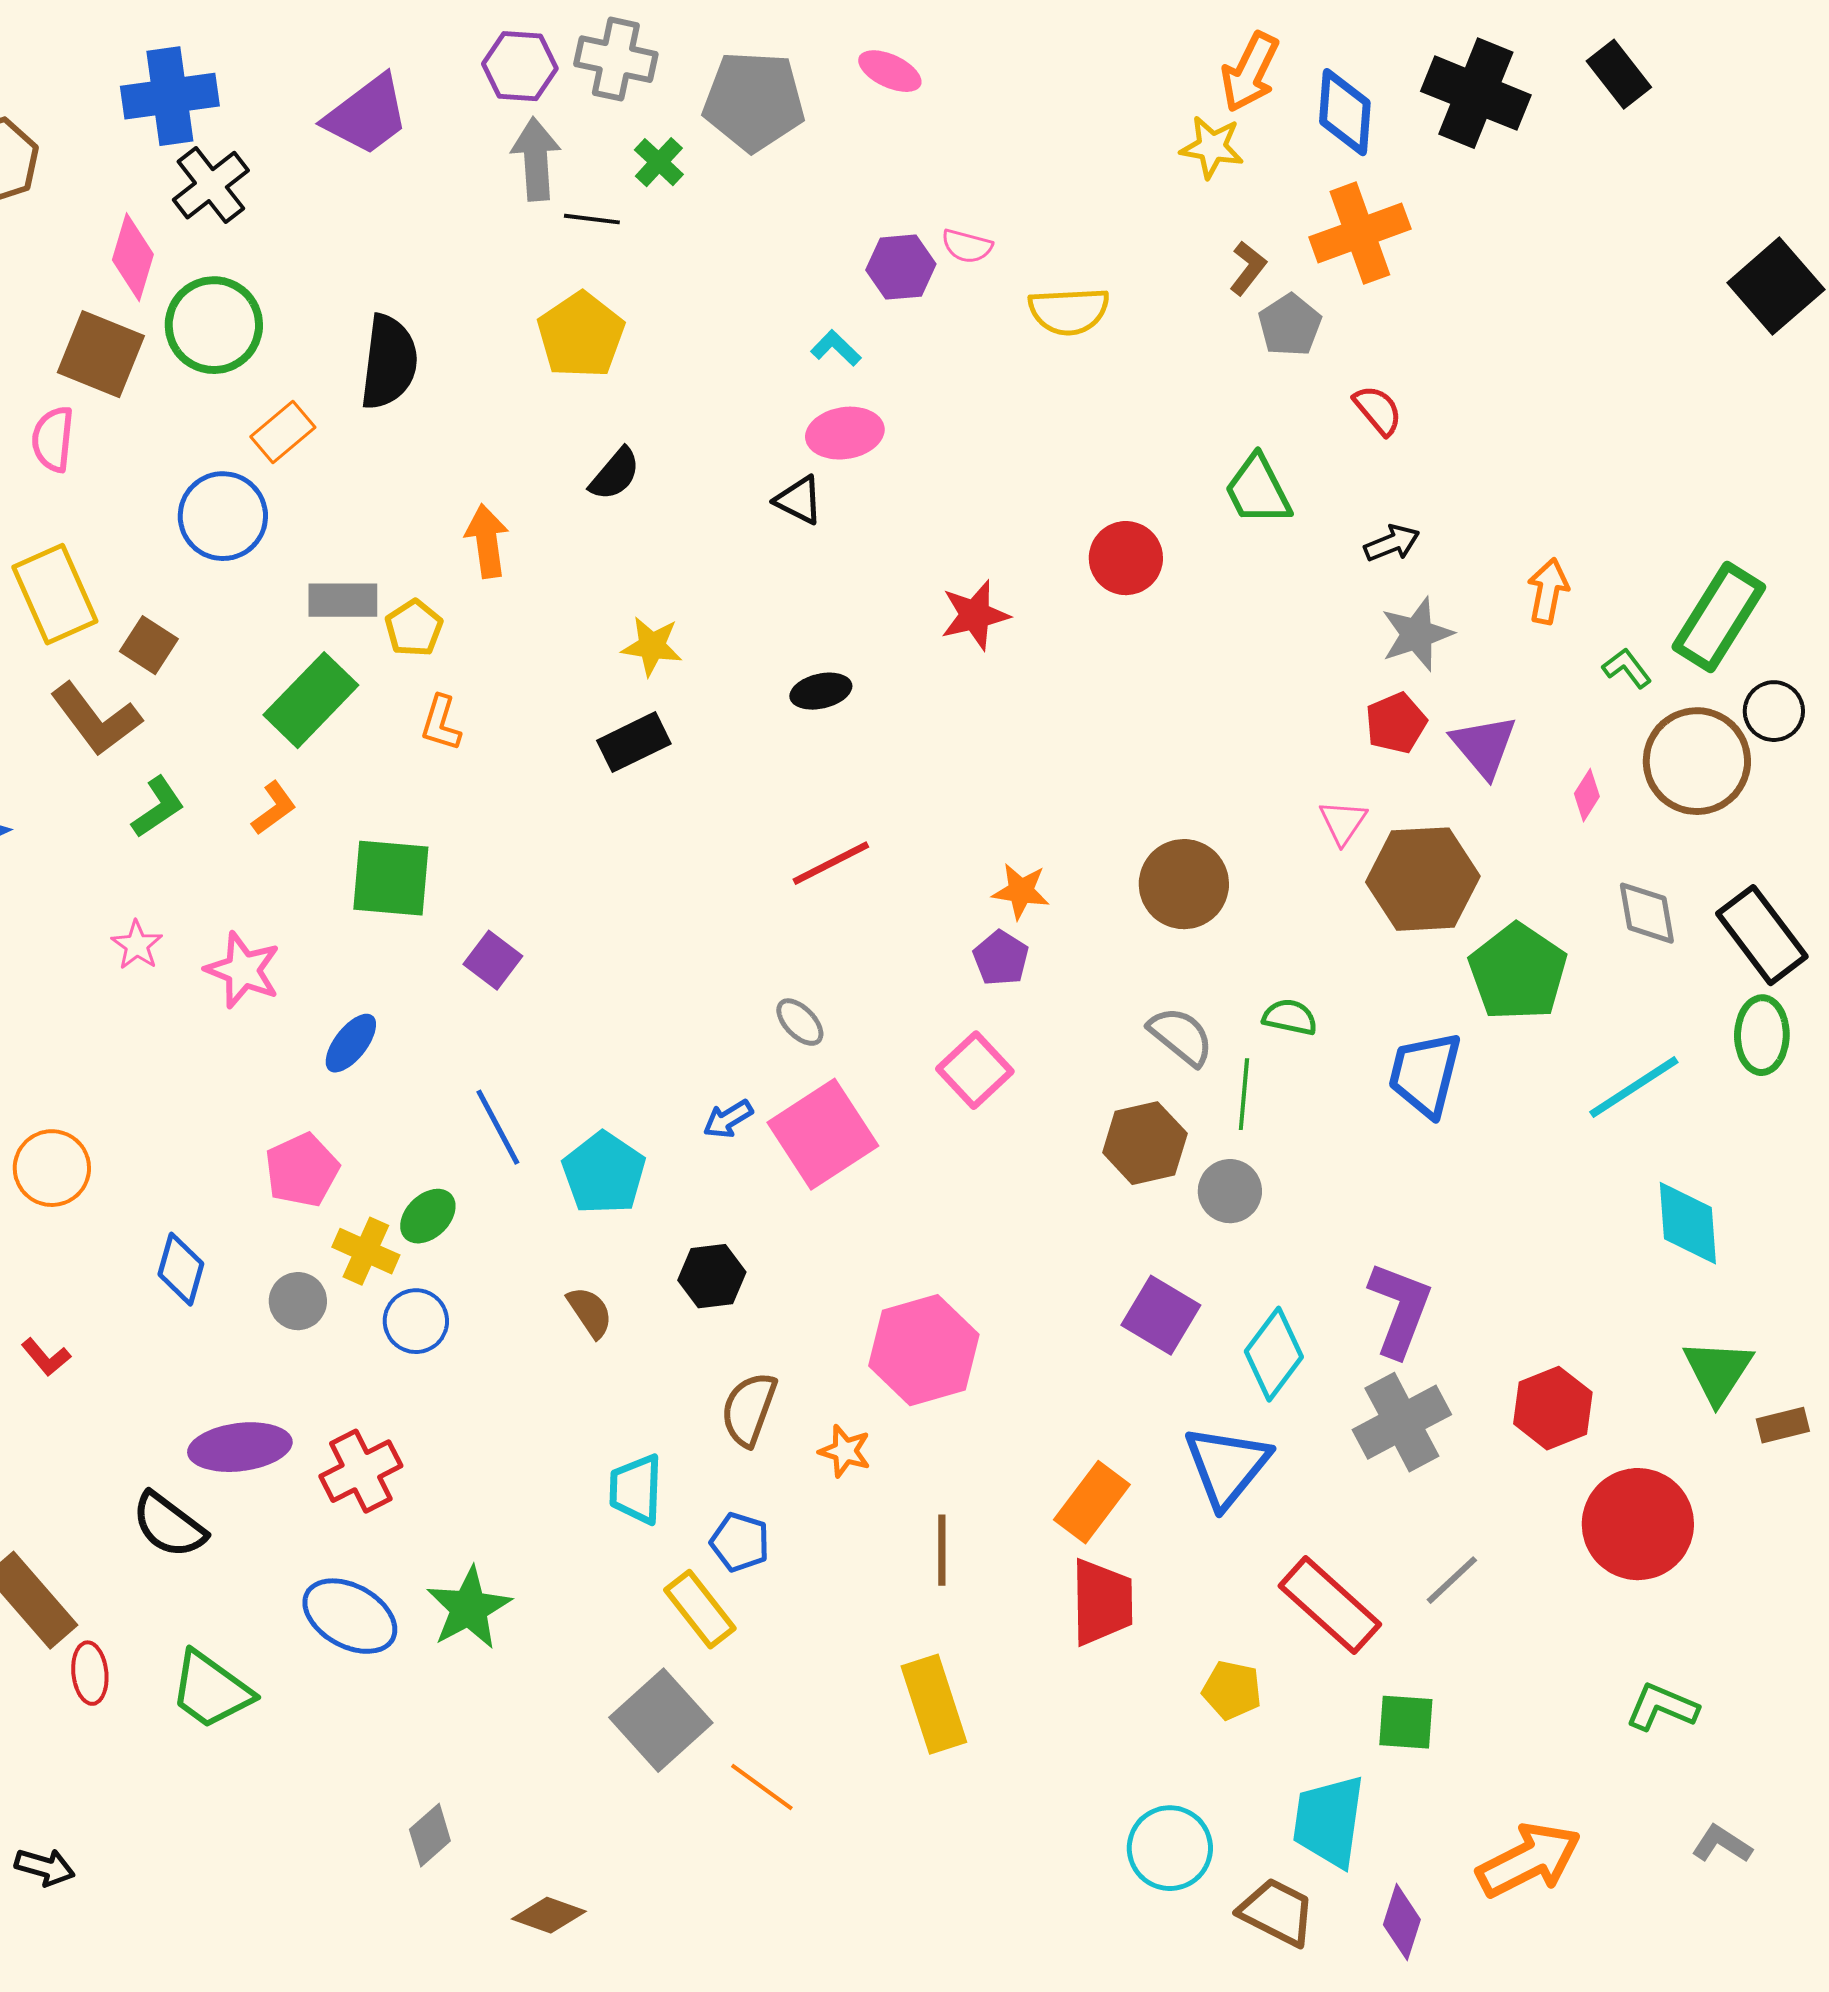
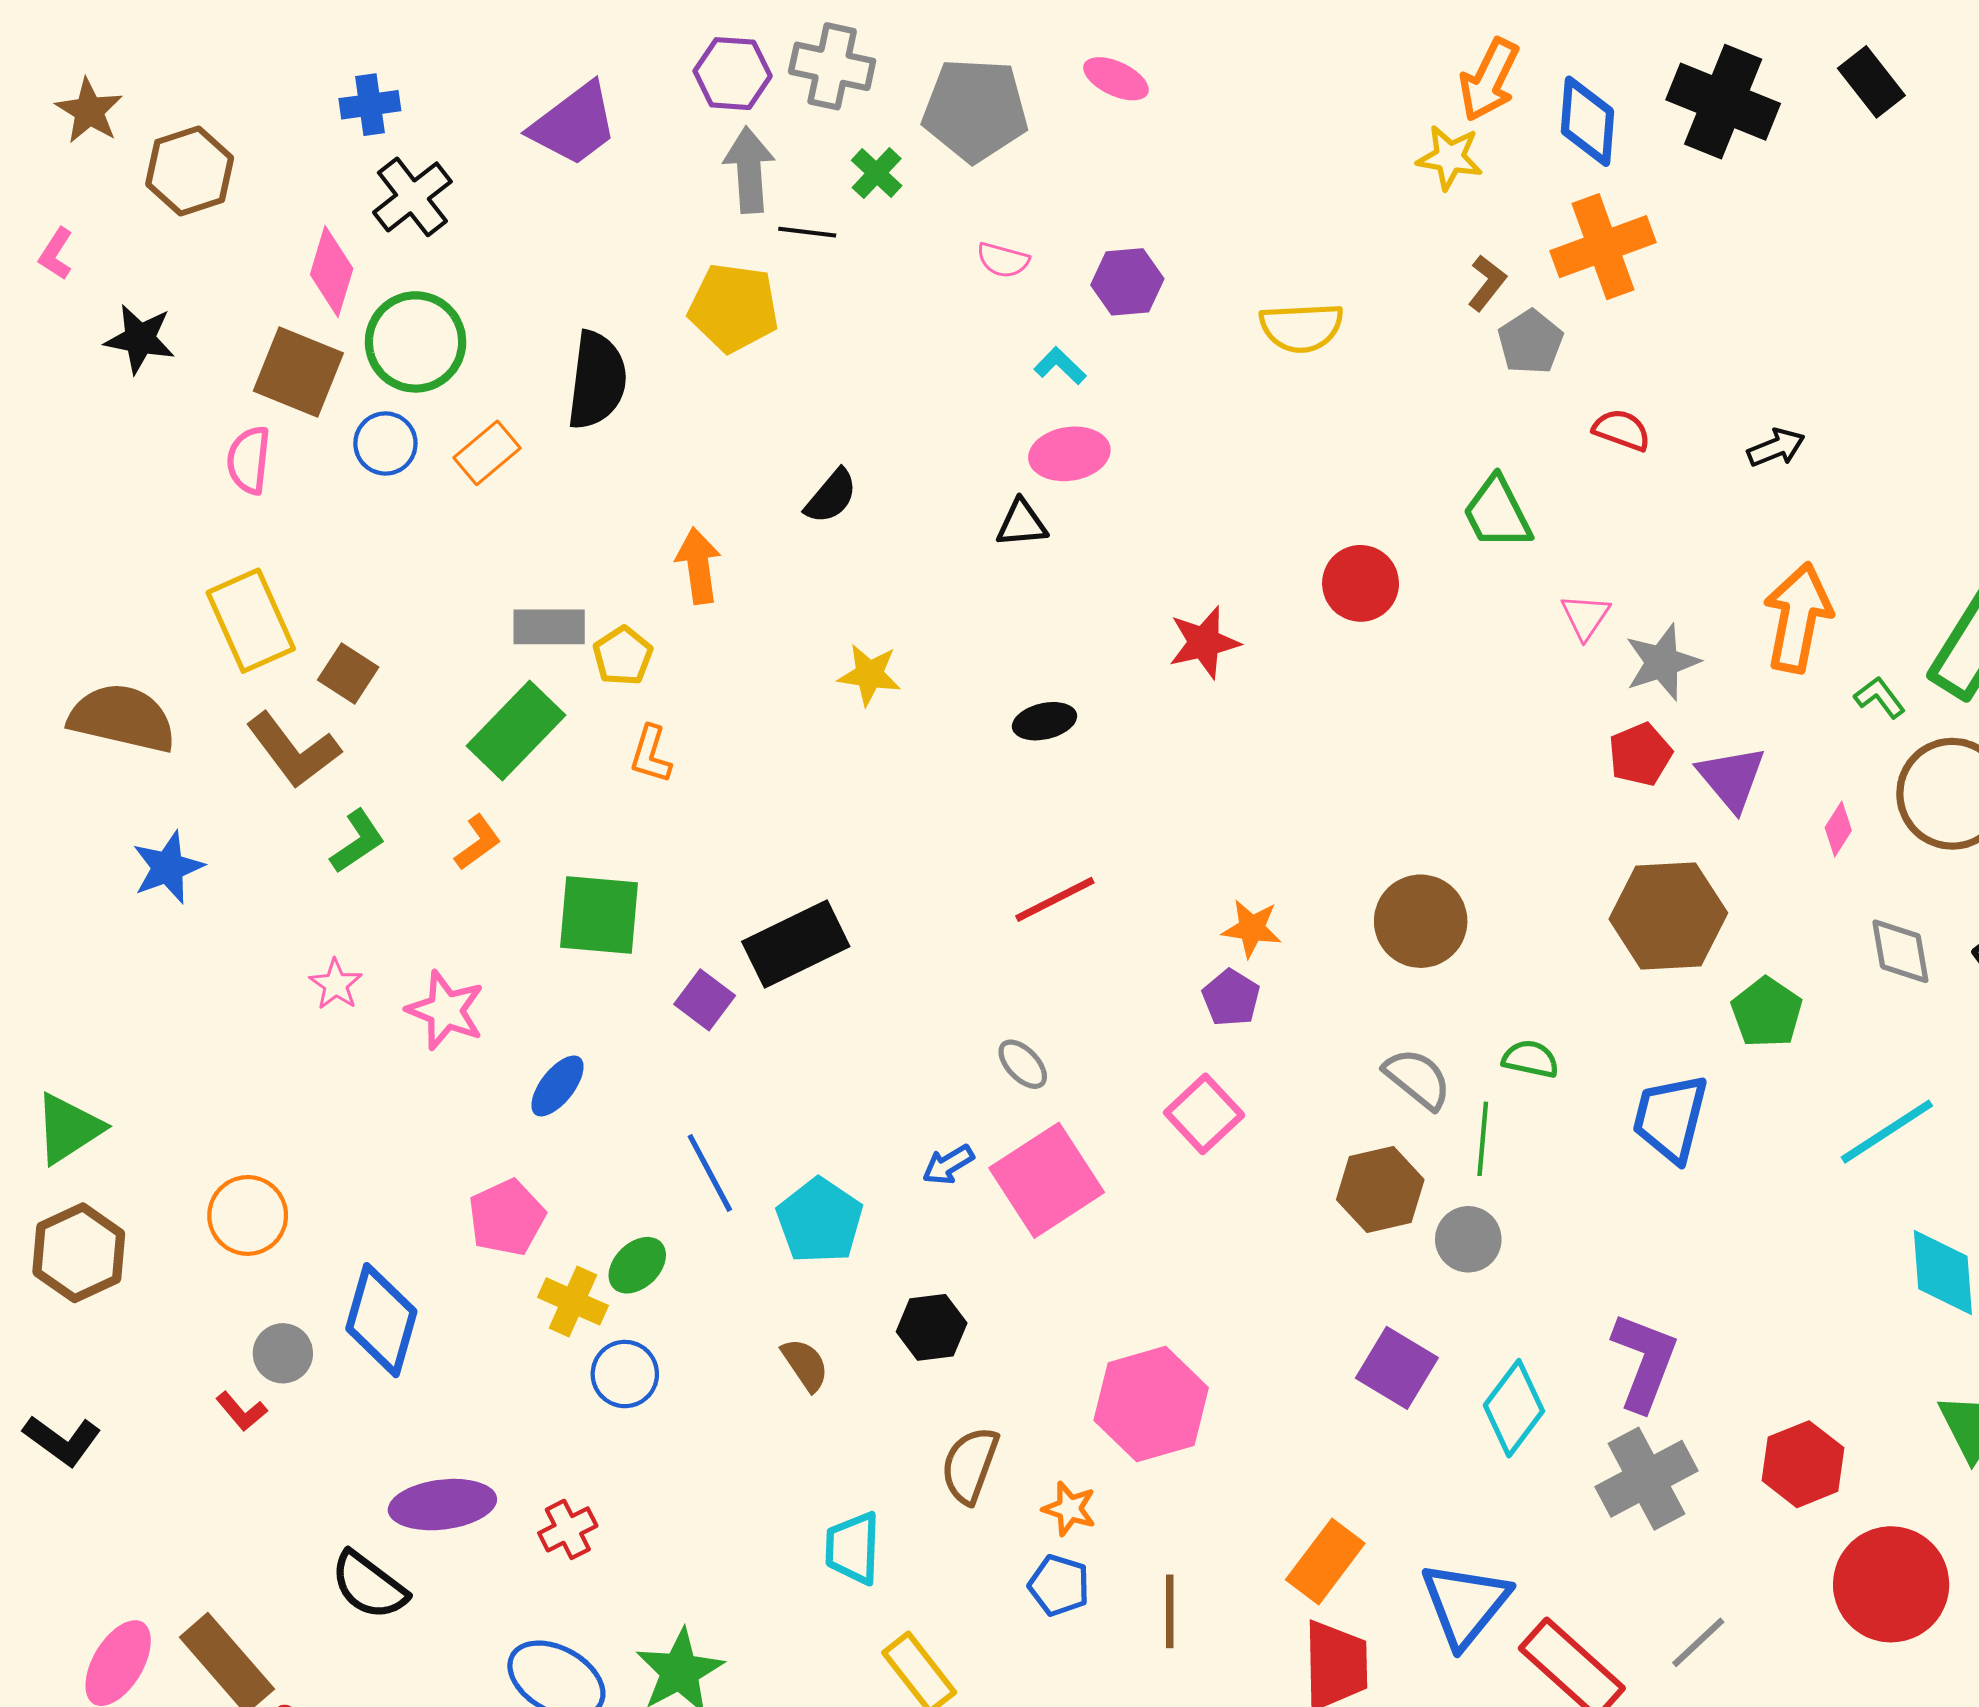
blue cross: (170, 96) -> (370, 105), size x0.6
pink semicircle: (967, 246) -> (1003, 260), moved
yellow pentagon: (581, 335) -> (734, 308), moved, turned -30
red semicircle: (1378, 410) -> (1622, 430), turned -30
black triangle: (799, 500) -> (1022, 523), turned -32
blue circle: (223, 516) -> (385, 443), moved, size x0.7
black arrow: (1392, 543) -> (1776, 448), moved
orange arrow: (1548, 591) -> (1798, 618), size x1.6
black rectangle: (634, 742) -> (796, 944), moved, size x1.4
pink triangle: (1343, 822) -> (1585, 617), moved
green pentagon: (1518, 972) -> (1767, 1012), size x0.7
blue diamond: (181, 1269) -> (381, 1320), size x1.5
gray circle: (298, 1301) -> (283, 1353), moved
blue triangle: (1227, 1466) -> (1465, 1604), moved
red cross: (361, 1471) -> (568, 1529), size x0.7
blue pentagon: (740, 1542) -> (1059, 1585), moved

